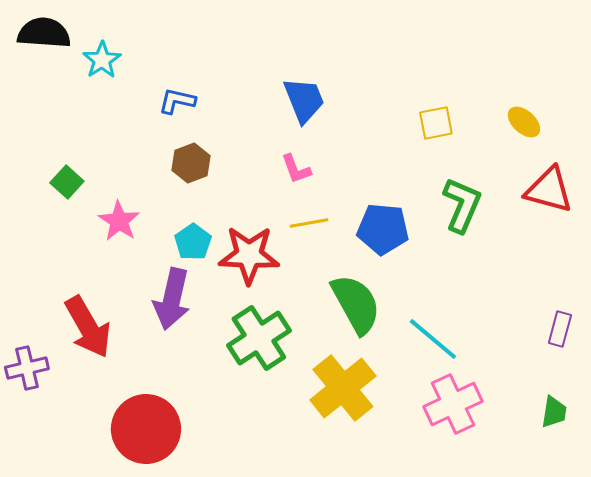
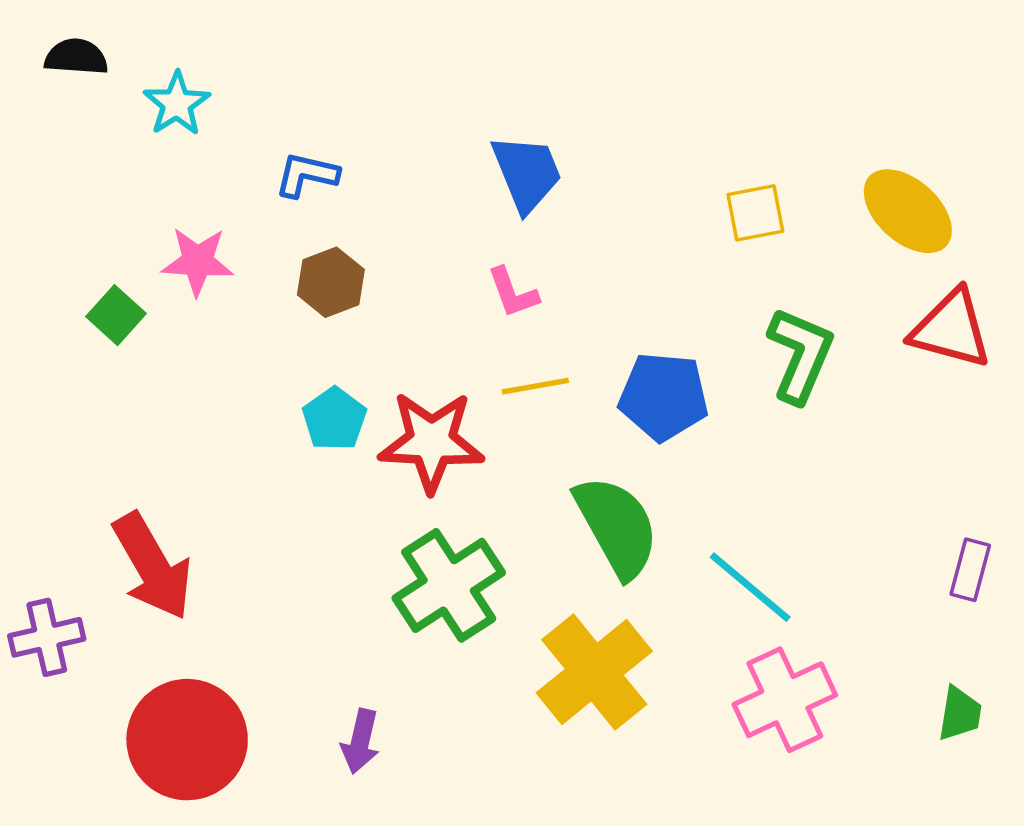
black semicircle: (44, 33) -> (76, 57), size x0.7
yellow ellipse: (524, 122) -> (908, 211), size x1.6
pink star: (119, 221) -> (197, 261), moved, turned -30
purple arrow: (172, 299) -> (360, 741), moved, size x0.6
red circle: (146, 429) -> (187, 740), moved

